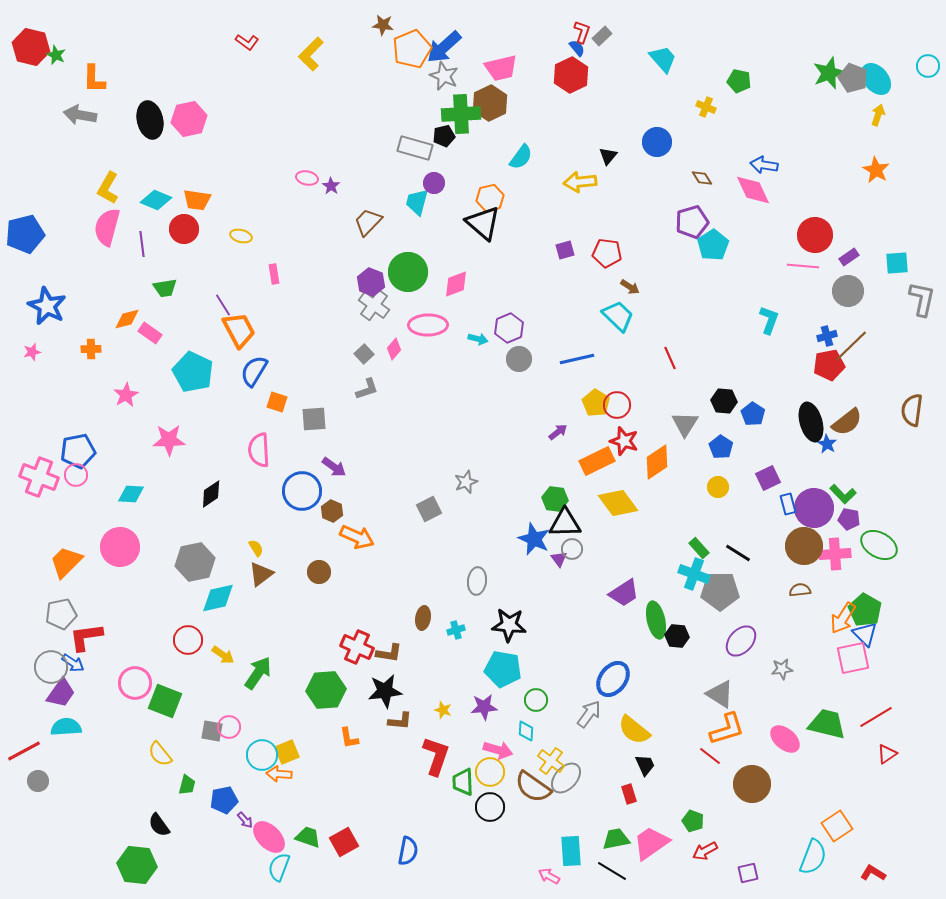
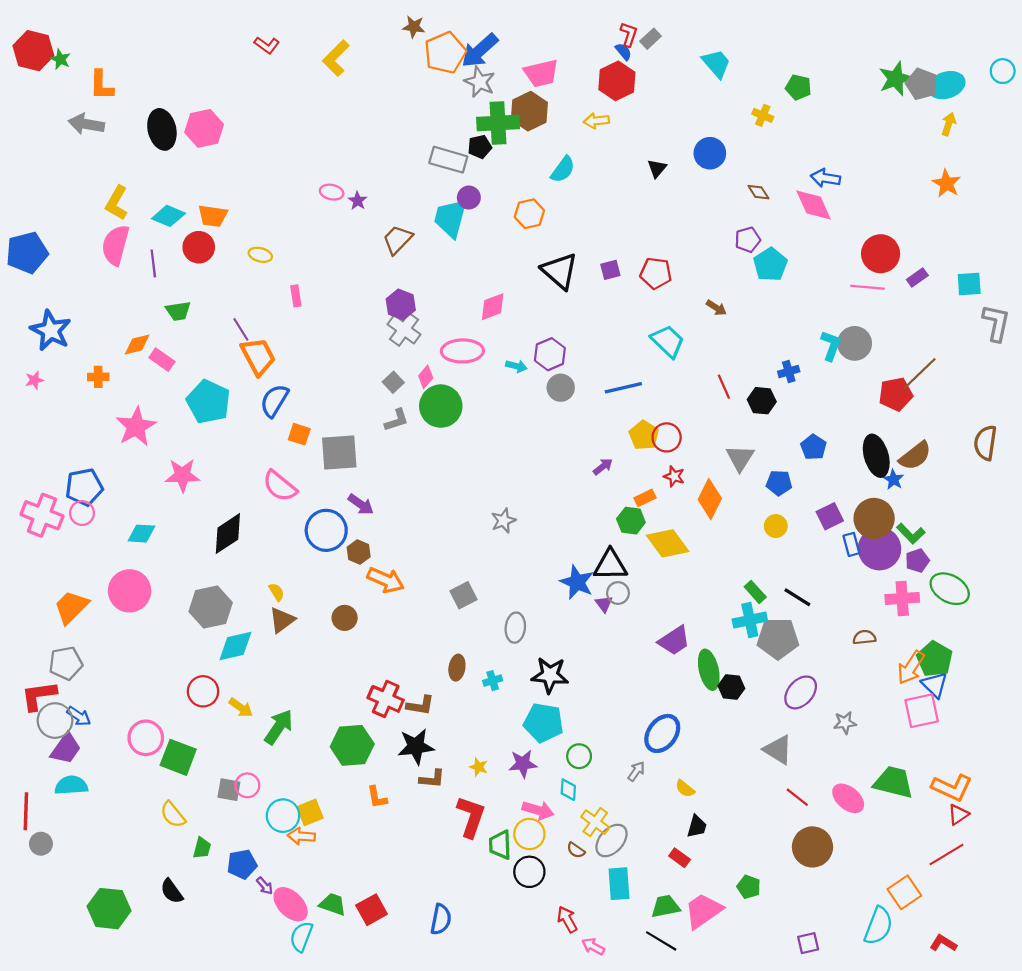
cyan ellipse: (876, 79) -> (946, 85), turned -68
yellow arrow: (580, 182) -> (596, 121), moved, size x0.7
cyan trapezoid: (417, 202) -> (450, 218), size x1.4
purple pentagon: (692, 222) -> (748, 240), size x0.7
black triangle: (483, 223) -> (560, 271), moved
green circle: (408, 272) -> (441, 406), moved
brown arrow: (630, 287) -> (716, 308), moved
gray circle: (848, 291) -> (855, 343), moved
blue cross: (827, 336) -> (789, 371), moved
pink star: (126, 395) -> (136, 427), size x1.5
black hexagon: (724, 401) -> (762, 401), moved
gray square: (314, 419) -> (339, 453), size x1.4
red star: (624, 441) -> (674, 476), size x0.7
blue pentagon: (721, 447) -> (779, 483), turned -30
pink semicircle: (259, 450) -> (280, 486), turned -48
orange rectangle: (597, 461) -> (645, 498), size x0.6
orange diamond: (657, 462) -> (710, 499), turned -30
black diamond: (211, 494) -> (228, 534), size x1.4
green hexagon: (555, 499) -> (631, 521), moved
gray square: (429, 509) -> (463, 595), moved
purple pentagon: (849, 519) -> (917, 561), turned -30
brown circle: (804, 546) -> (874, 518), moved
cyan cross: (694, 574) -> (750, 620), turned -32
red L-shape: (86, 637) -> (39, 696), moved
gray arrow: (589, 714) -> (636, 771), size x0.7
red line: (876, 717) -> (946, 855), moved
orange L-shape: (727, 729) -> (952, 788), moved, turned 42
yellow semicircle: (634, 730) -> (685, 789), size x0.6
red line: (24, 751) -> (26, 811), turned -60
red line: (710, 756) -> (797, 797), moved
black trapezoid: (645, 765) -> (697, 826), turned 40
brown semicircle: (533, 787) -> (576, 850), size x0.5
red rectangle: (629, 794) -> (680, 858), turned -36
cyan rectangle: (571, 851) -> (619, 884), moved
red arrow: (705, 851) -> (567, 919), moved, turned 90
green hexagon: (137, 865) -> (109, 909), moved

